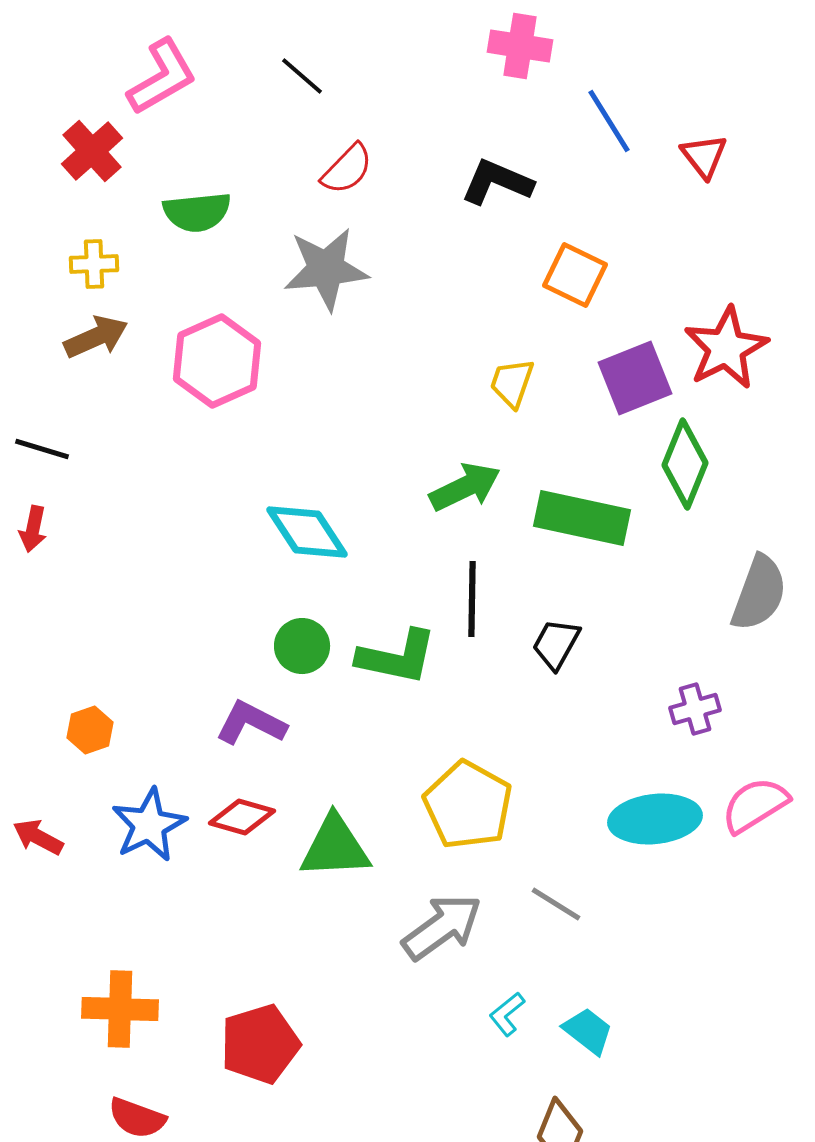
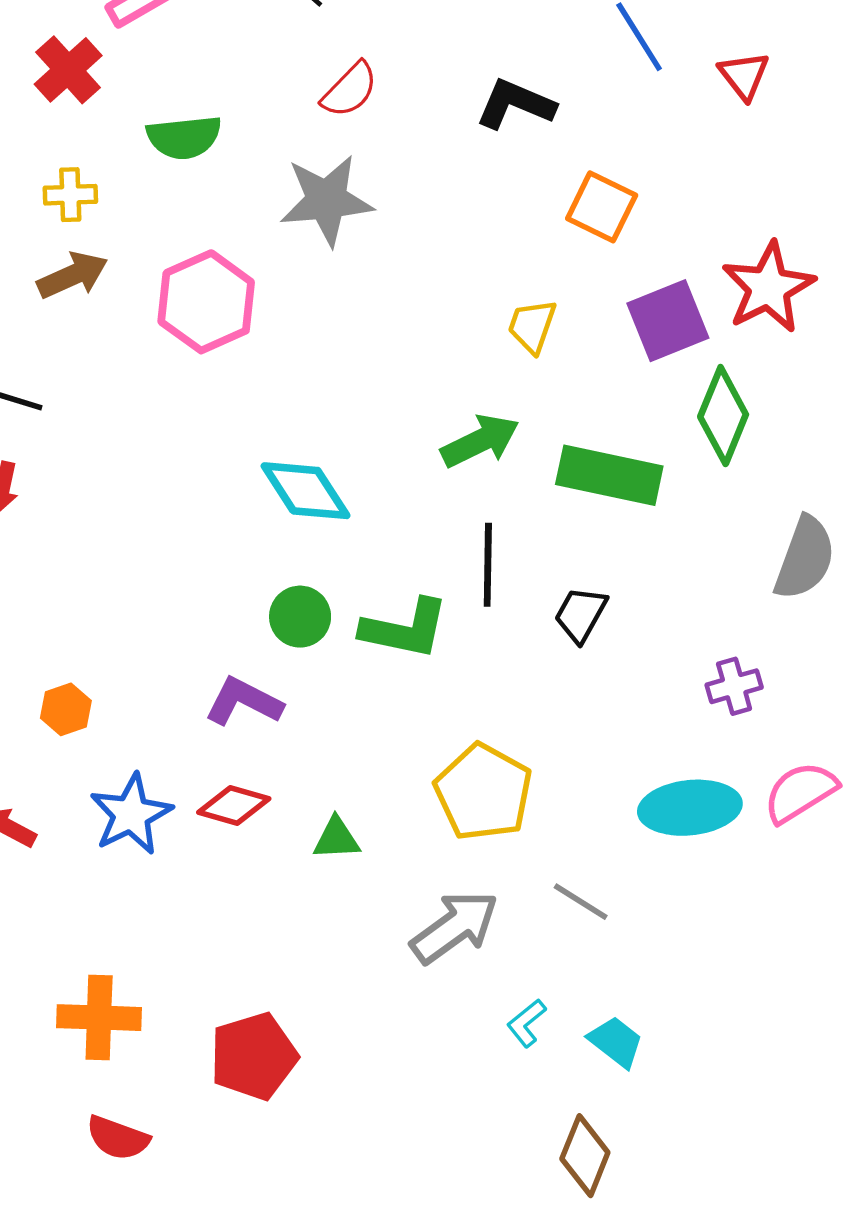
green triangle: (335, 847) -> (336, 839), size x0.6

